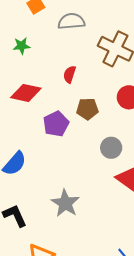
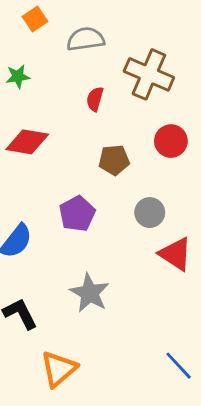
red semicircle: (70, 74) -> (95, 99), moved
purple pentagon: (56, 124) -> (77, 214), moved

